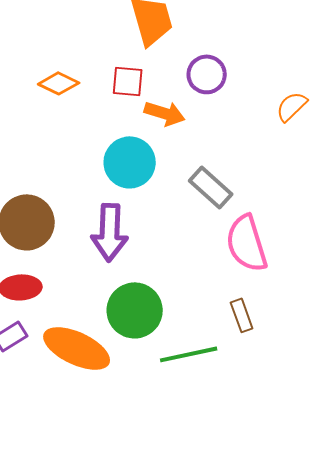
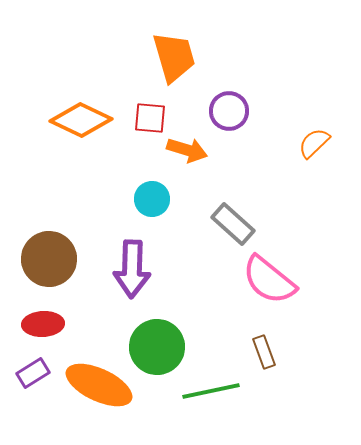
orange diamond: (59, 83) -> (81, 120), size x1.5
cyan circle: (130, 162) -> (152, 199), size x0.7
pink semicircle: (247, 243) -> (269, 280), turned -34

